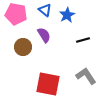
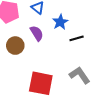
blue star: (67, 15) -> (60, 22), moved

